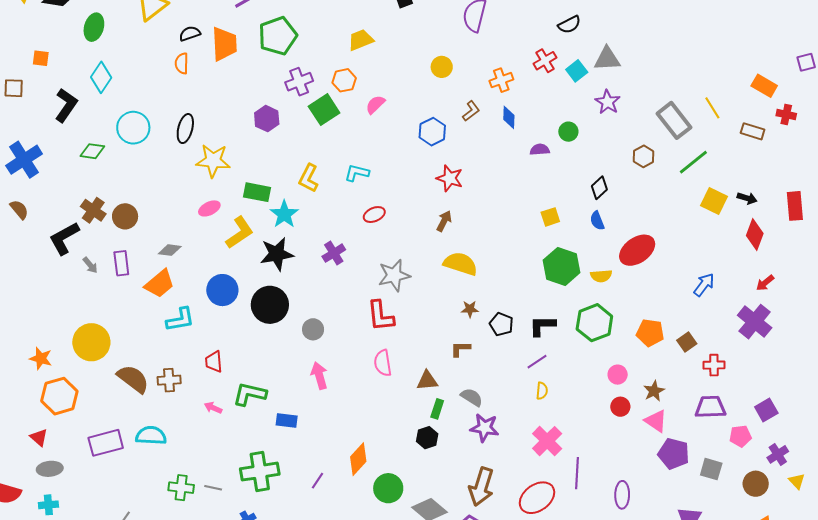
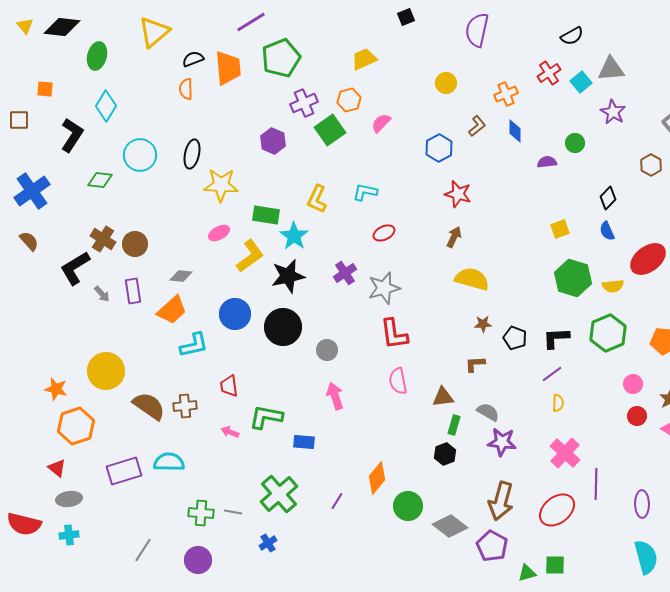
gray star: (394, 275) -> (384, 288), moved
green cross: (260, 472) -> (279, 494), turned -30

